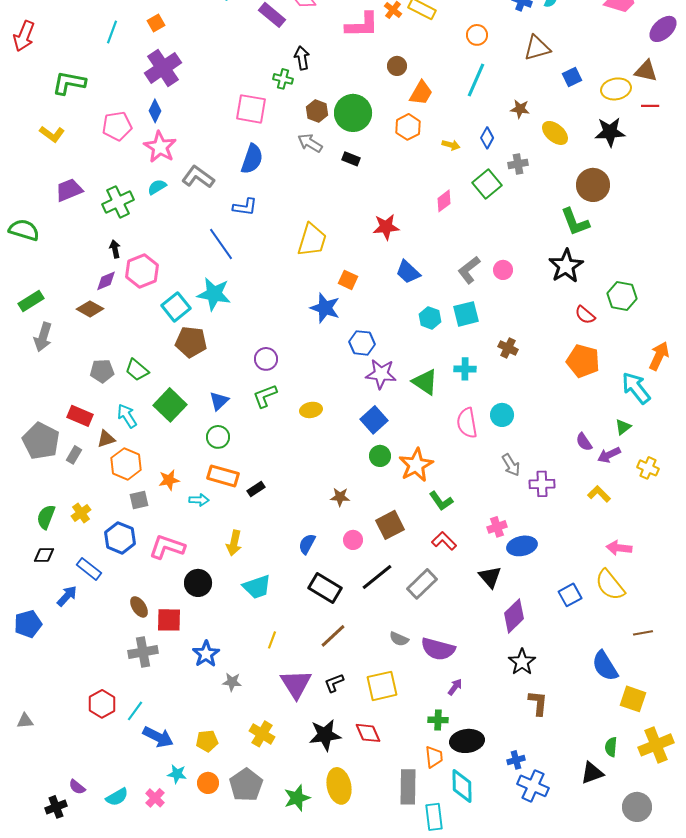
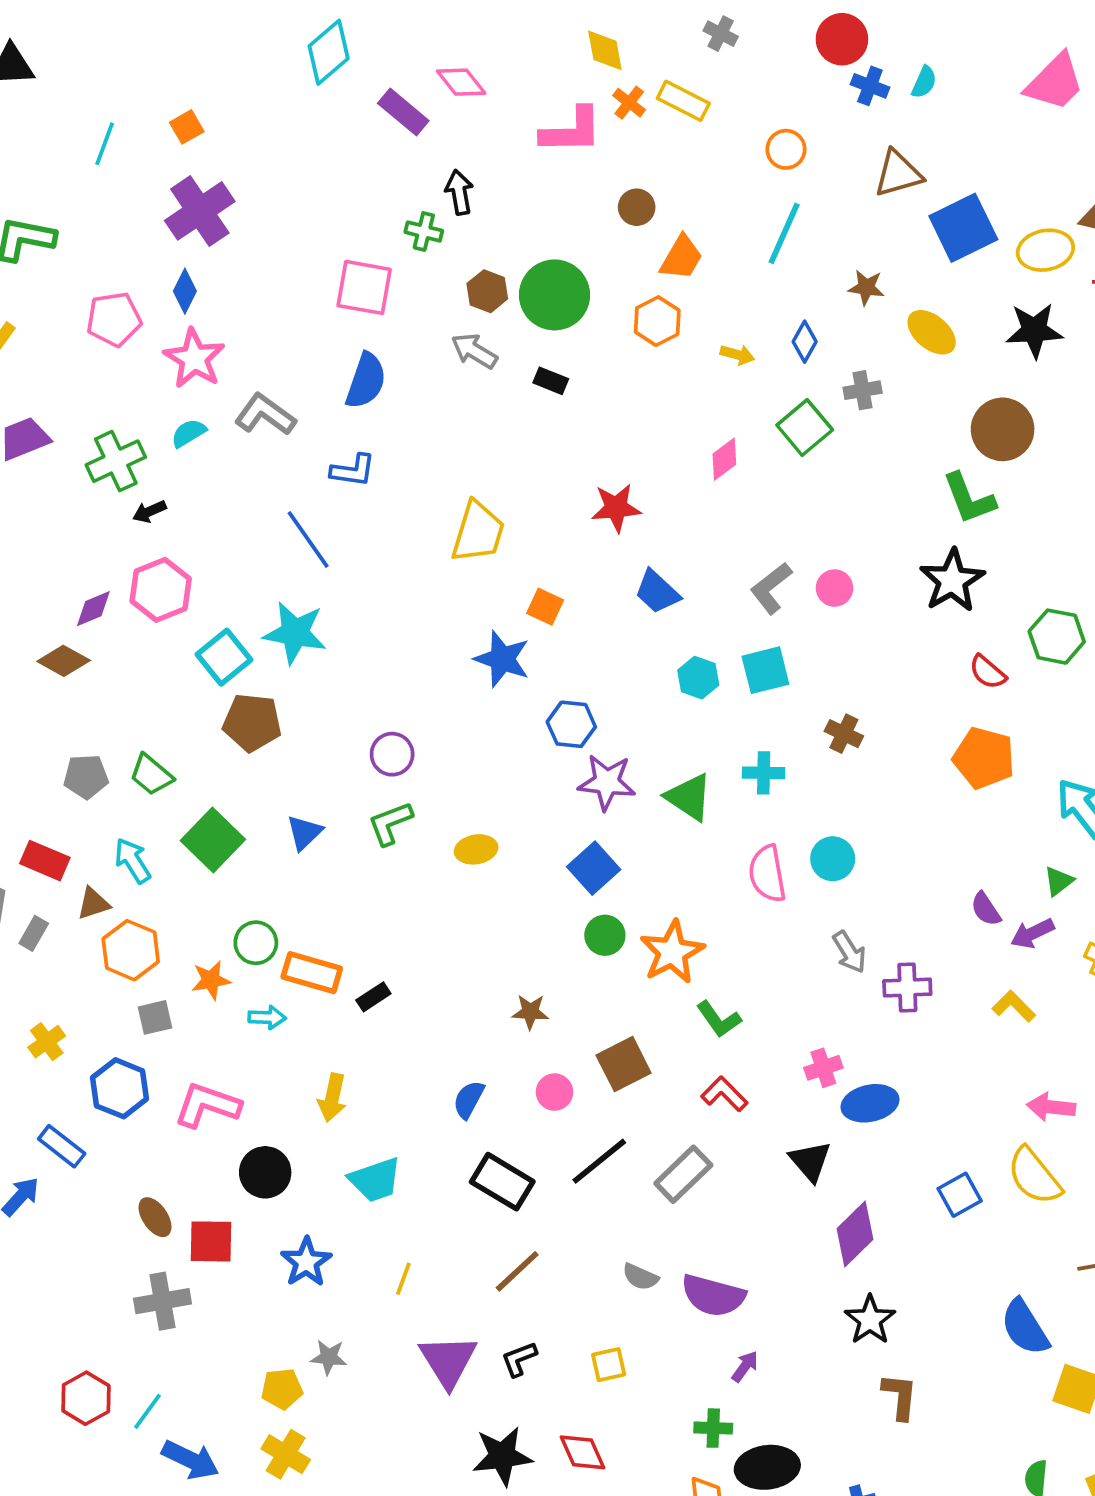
blue square: (572, 77) -> (963, 228), size x1.8
black arrow: (115, 249) -> (149, 511), moved, turned -102
green circle: (218, 437) -> (256, 943), moved
blue star: (206, 654) -> (306, 1262), moved
yellow square: (382, 686) -> (609, 1365), size x0.6
yellow cross: (262, 734) -> (286, 1454), moved
yellow pentagon: (207, 741) -> (282, 1389), moved

